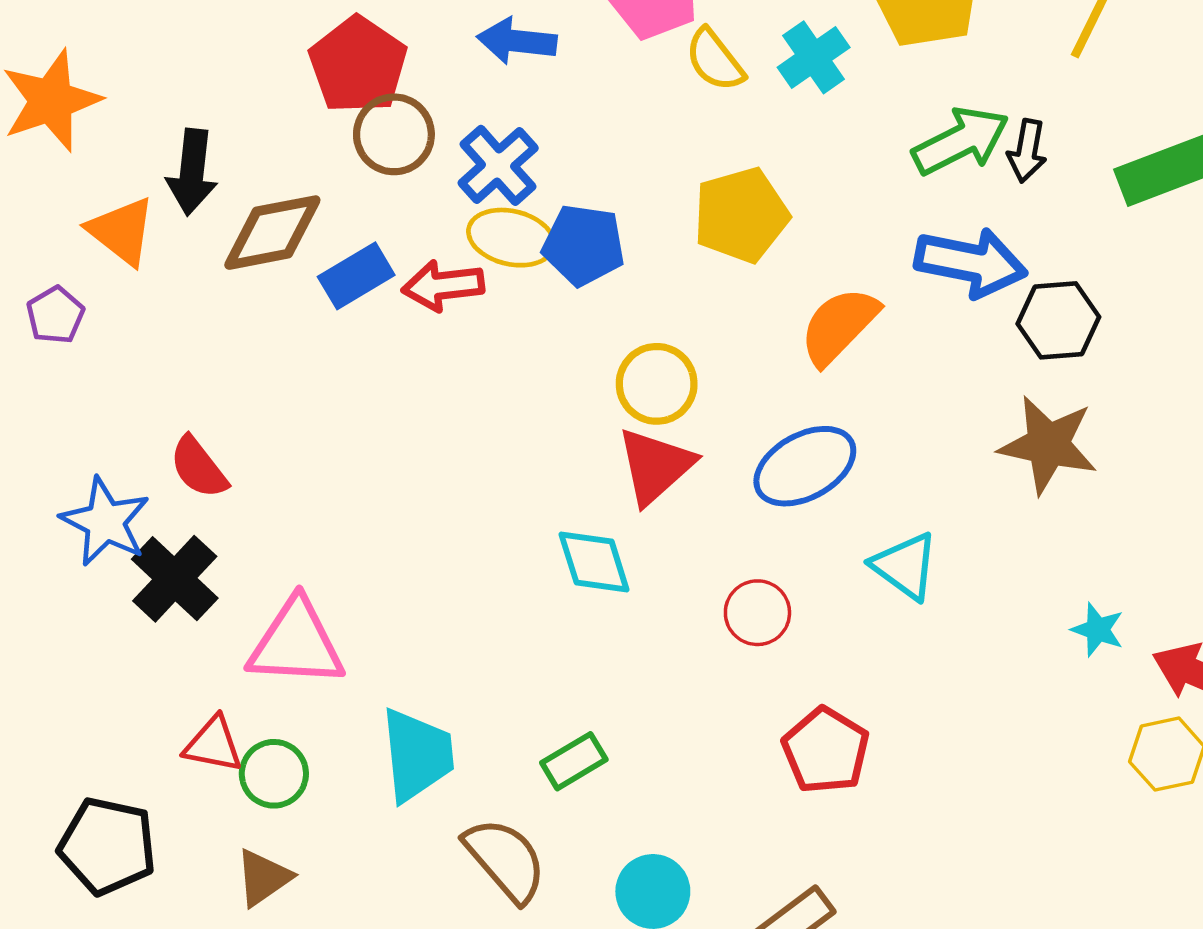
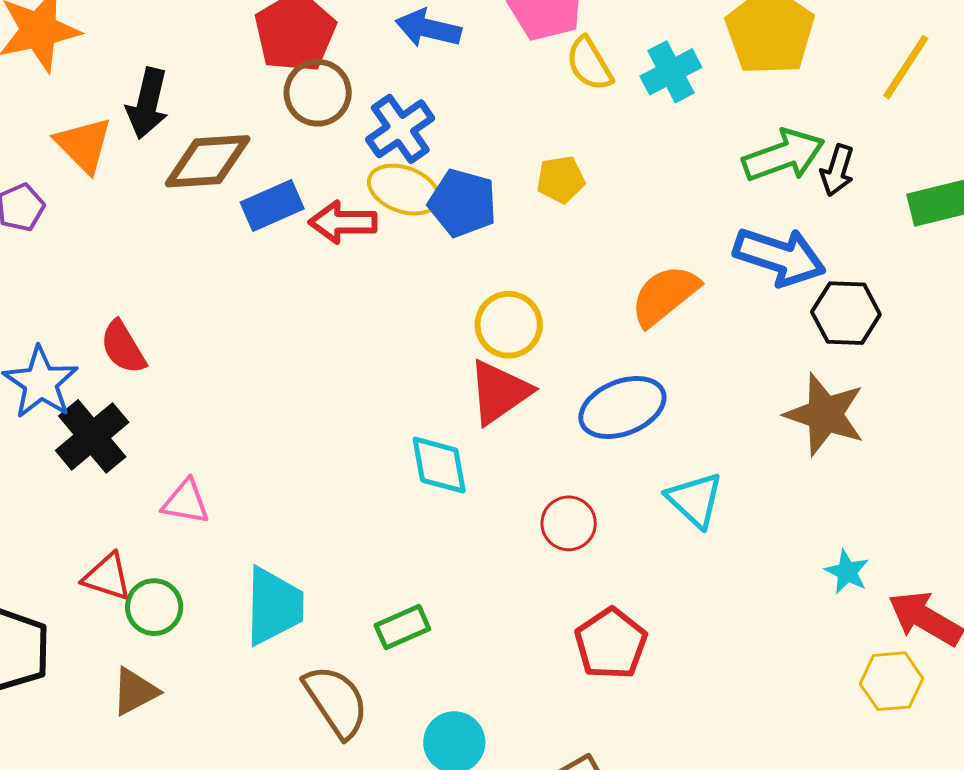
yellow pentagon: (741, 215) -> (561, 179), moved, size x0.6
pink triangle: (296, 643) -> (186, 502), size x0.6

